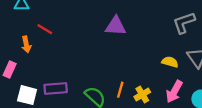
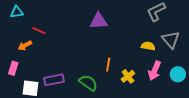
orange arrow: (26, 44) -> (25, 46), turned 80
orange line: (120, 90) -> (108, 65), moved

